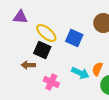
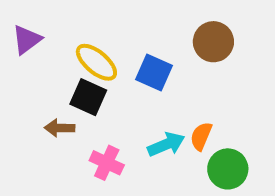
purple triangle: (20, 17) -> (27, 40), moved, turned -42
cyan arrow: (80, 73) -> (166, 144), turned -48

